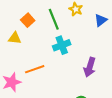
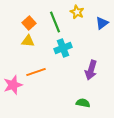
yellow triangle: (15, 38) -> (28, 41), moved

